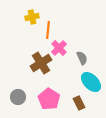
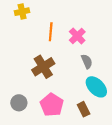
yellow cross: (32, 17) -> (22, 12), moved
pink cross: (59, 48) -> (77, 36), moved

